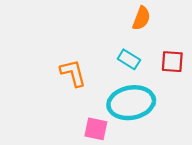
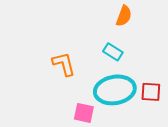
red square: (172, 62) -> (151, 92), moved

